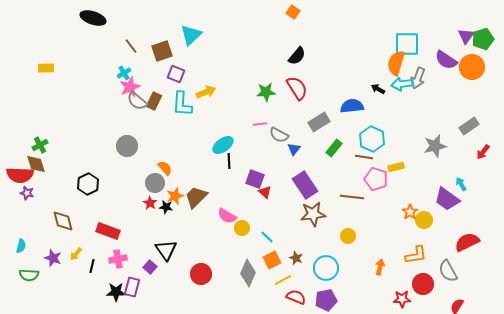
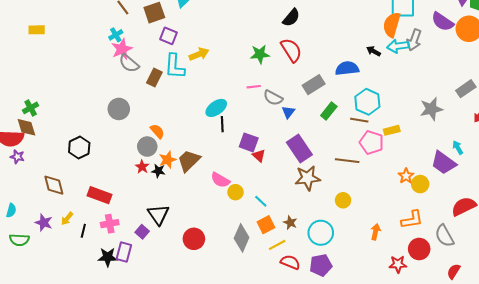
brown rectangle: (154, 101) -> (154, 78), moved

